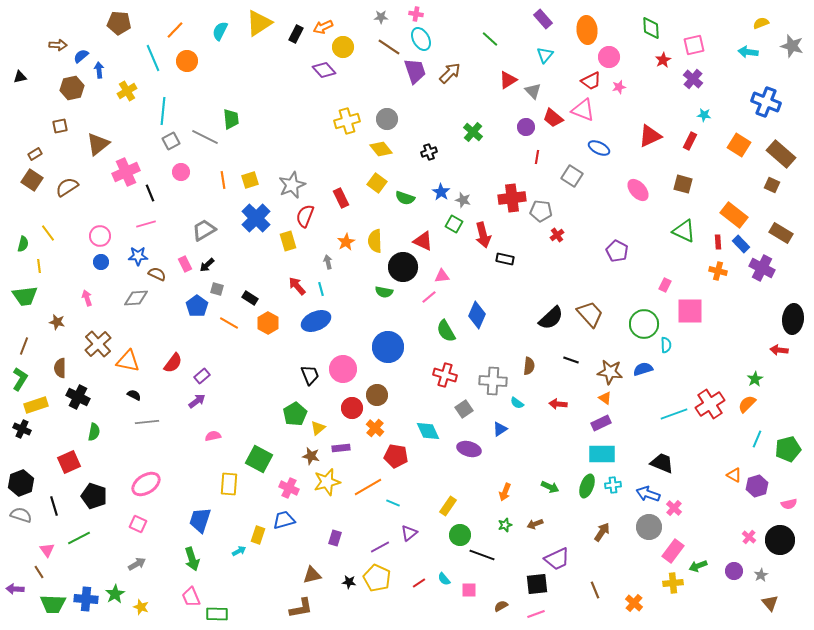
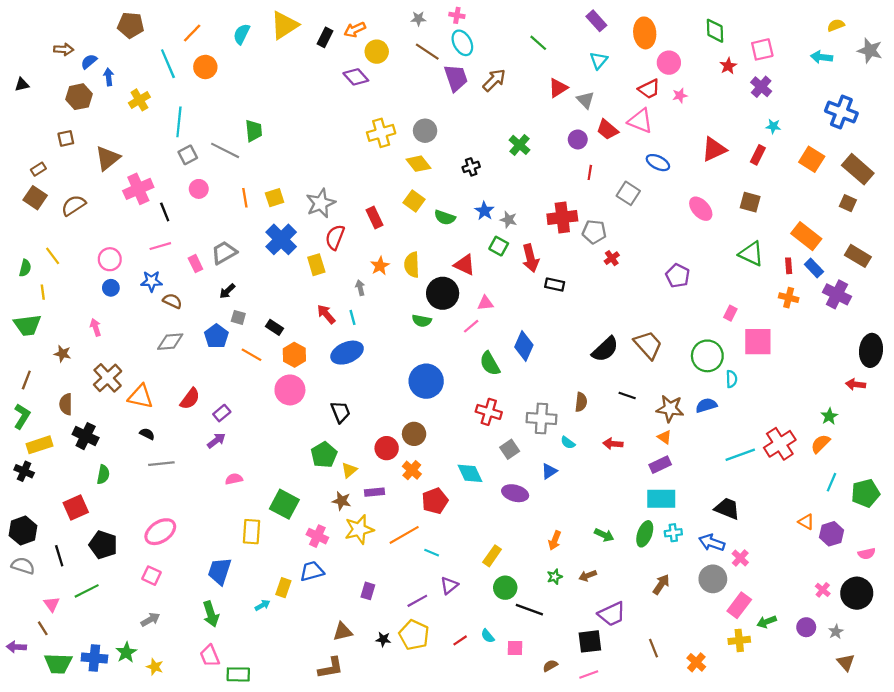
pink rectangle: (185, 264) -> (195, 264), moved
gray diamond: (136, 298) -> (170, 342), moved
pink circle: (343, 369) -> (290, 390), moved
red pentagon: (396, 456) -> (435, 501), turned -30

